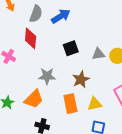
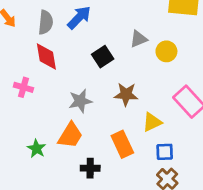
gray triangle: (98, 54) -> (139, 39), moved
brown star: (81, 79) -> (126, 94), turned -30
orange rectangle: (70, 104) -> (122, 144), moved

